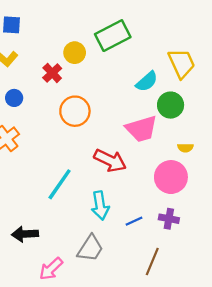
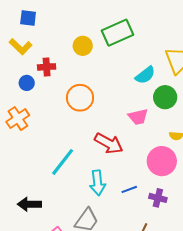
red cross: (52, 73) -> (47, 67), moved, turned 36
pink trapezoid: (141, 129) -> (138, 117), size x0.7
blue line: (134, 221) -> (129, 189), moved

